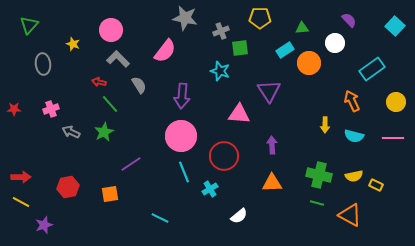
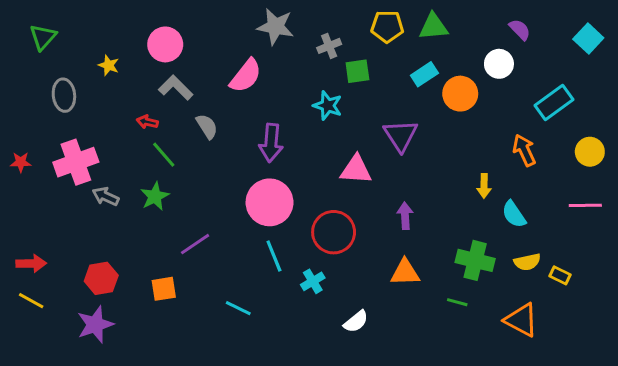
green triangle: (302, 28) -> (433, 27), moved, size x1.5
pink cross: (51, 109) -> (76, 162), size x1.8
cyan semicircle: (354, 136) -> (514, 214), moved, turned 42
green line: (317, 203) -> (457, 302), moved
cyan line: (160, 218) -> (238, 308), moved
purple star: (44, 225) -> (95, 325), moved, size x1.4

